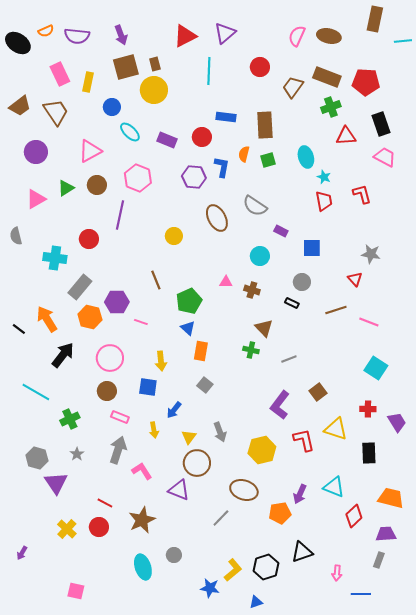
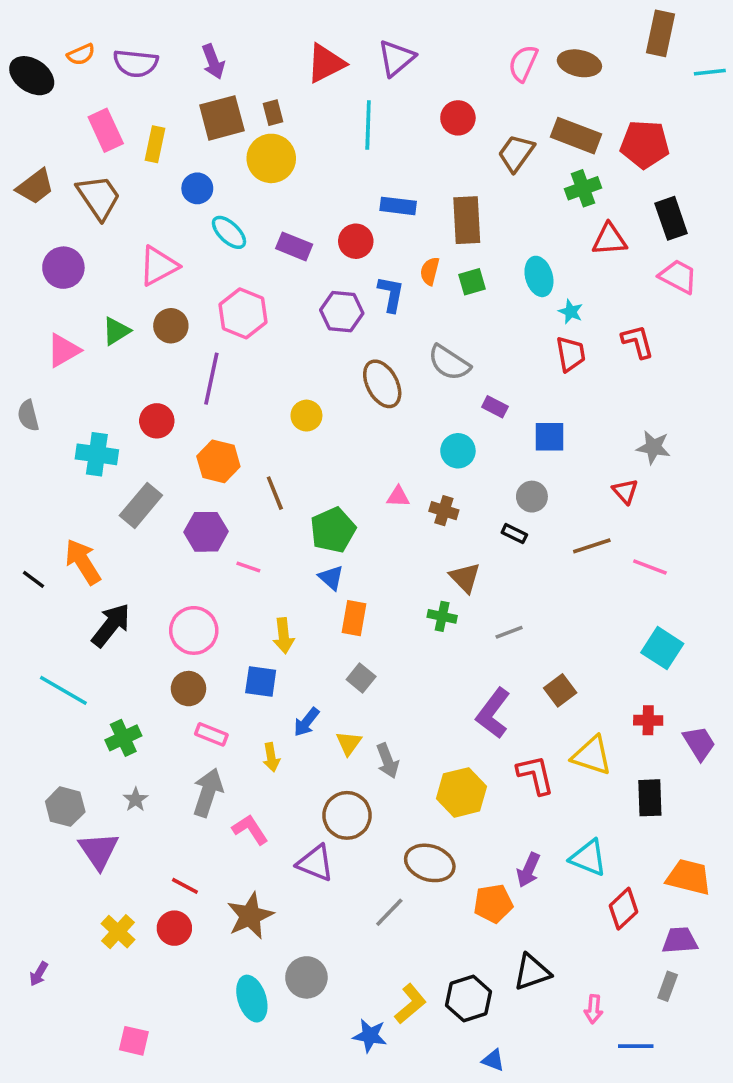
orange hexagon: (90, 317) -> (218, 461), moved
yellow triangle: (189, 437) -> (349, 743), moved
gray circle: (174, 555) -> (306, 977), size x1.5
blue triangle: (256, 602) -> (493, 1060), moved, turned 40

